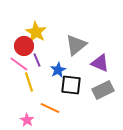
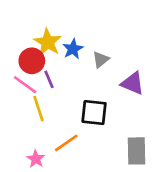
gray triangle: (76, 45) -> (101, 60), size x0.6
blue star: (58, 70) -> (73, 49), moved
gray rectangle: (103, 90) -> (136, 151), moved, turned -65
orange line: (50, 108) -> (66, 143), turned -60

